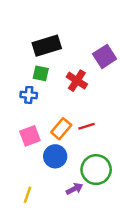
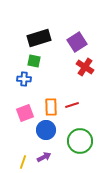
purple square: (105, 56) -> (77, 42), moved
red cross: (77, 81) -> (85, 67), moved
orange rectangle: (61, 129) -> (51, 107), turned -42
purple arrow: (74, 189) -> (44, 157), moved

